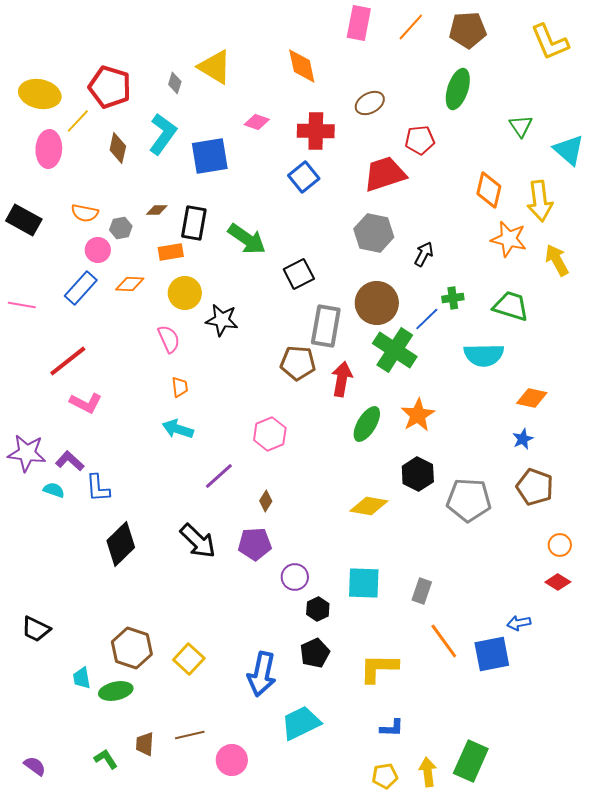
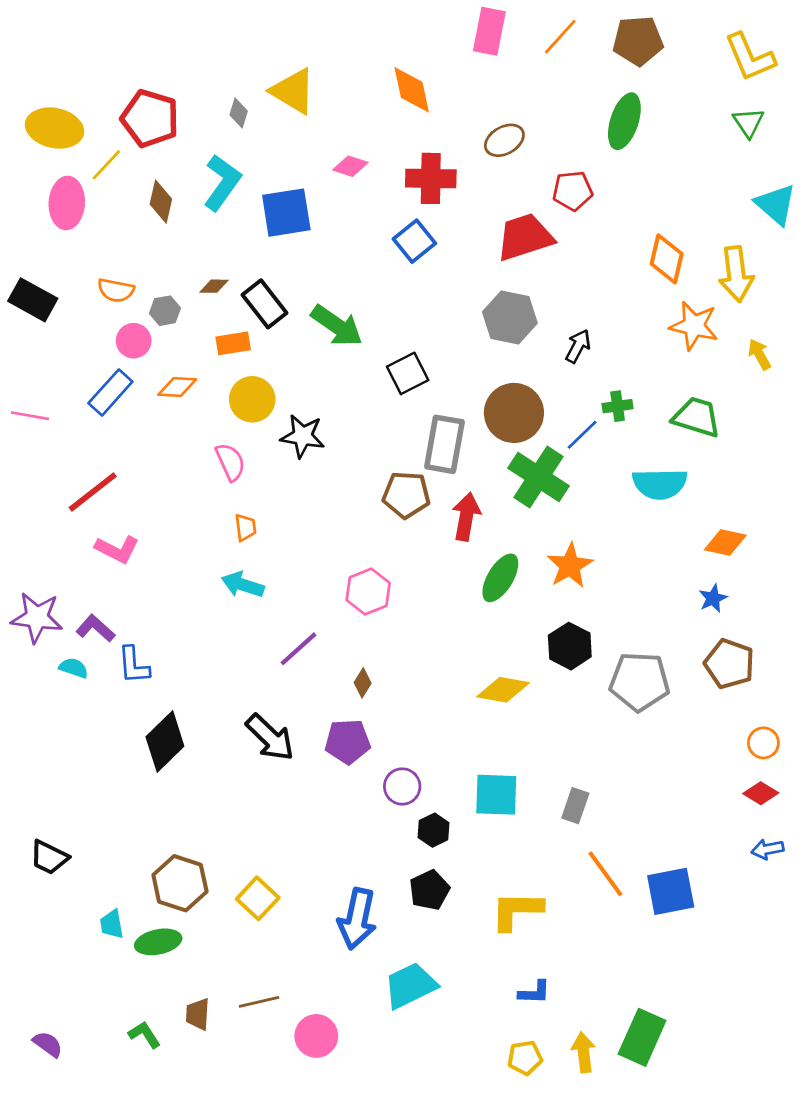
green triangle: (521, 126) -> (748, 123), moved
black rectangle: (194, 223) -> (264, 304), turned -48
yellow arrow: (557, 260) -> (759, 354), size x0.7
blue arrow: (519, 623) -> (768, 849), moved

